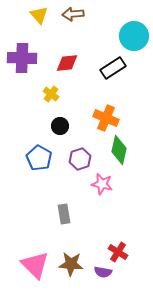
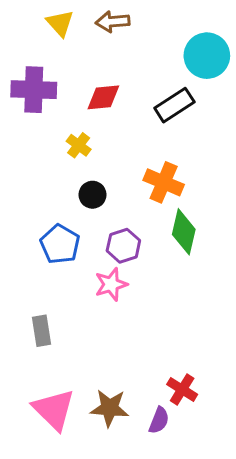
pink star: (102, 184) -> (111, 284), moved, turned -30
gray rectangle: (64, 214) -> (41, 331), moved
purple semicircle: (103, 272) -> (159, 420), turned -78

